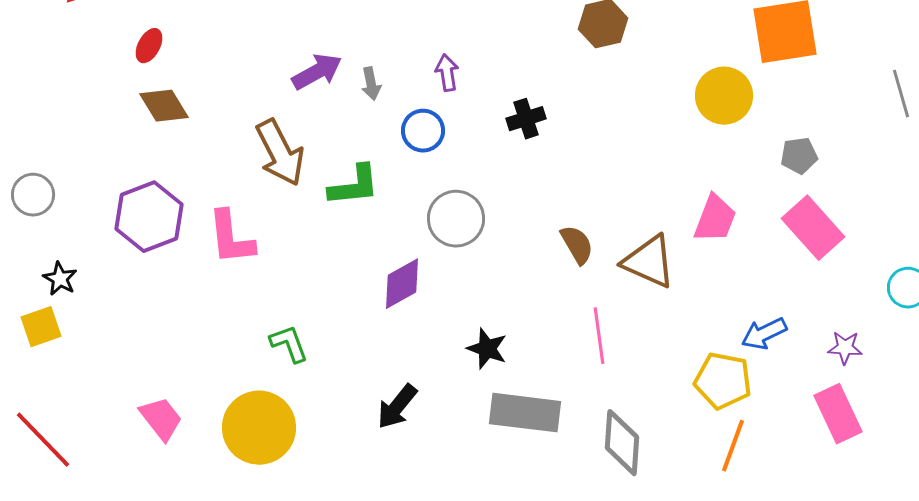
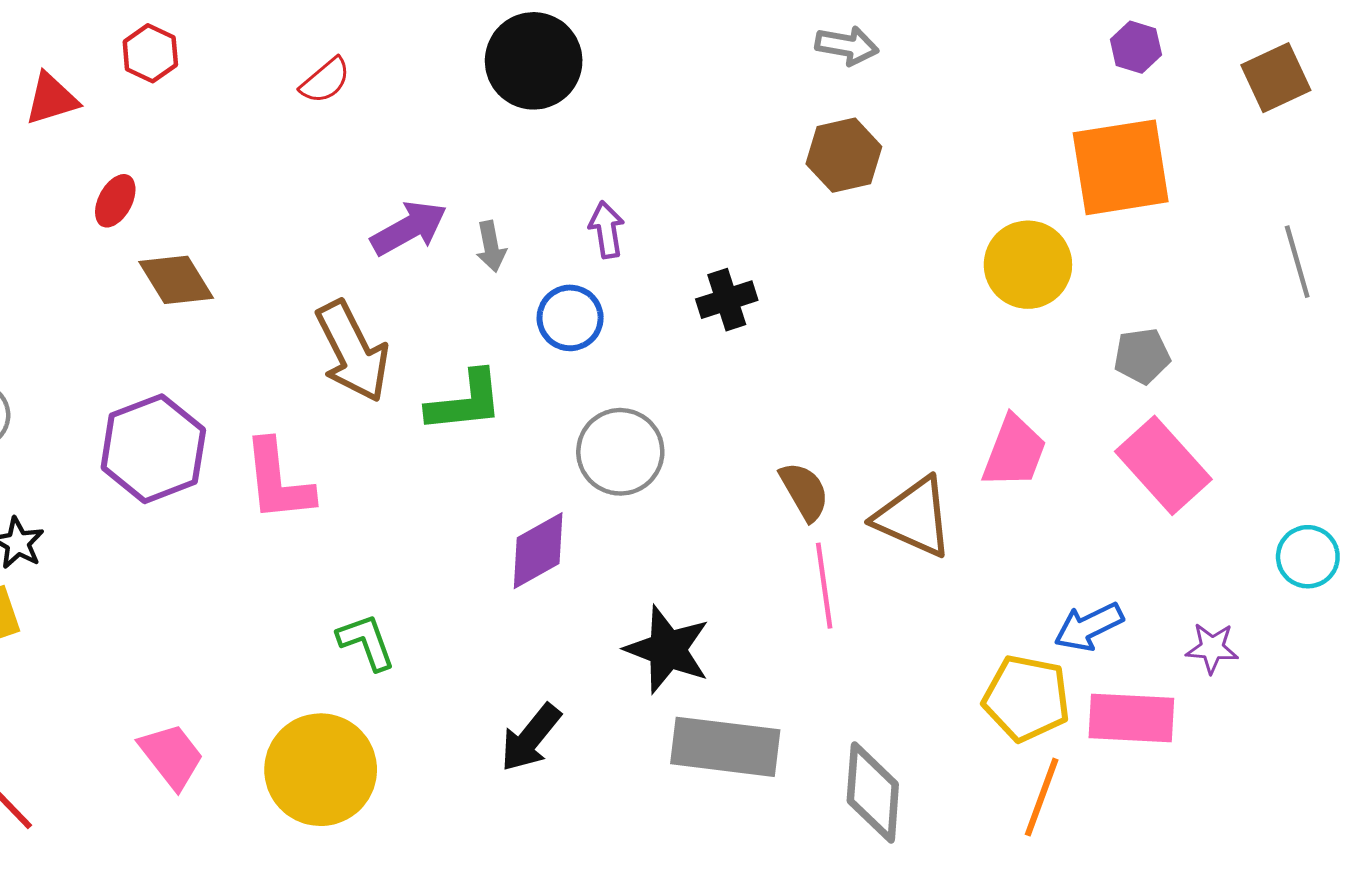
red ellipse: (149, 46) -> (115, 201), moved
pink line: (599, 336) -> (824, 586), moved
black star: (487, 349) -> (667, 650), size x1.4
pink rectangle: (838, 414) -> (1131, 718), moved, turned -62

